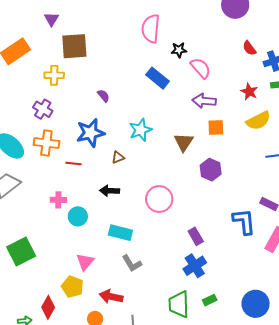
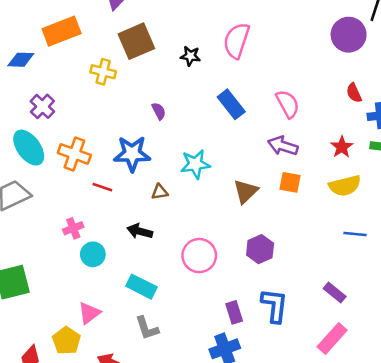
brown square: (74, 46) -> (136, 41), turned -32
black star: (179, 50) -> (190, 56), moved
purple cross: (43, 109) -> (42, 106), moved
purple hexagon: (211, 170) -> (260, 249), moved
pink cross: (58, 200) -> (73, 228), turned -35
blue L-shape: (244, 222) -> (275, 305), moved

